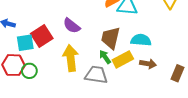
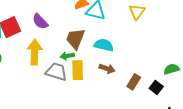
green arrow: (105, 57) -> (67, 56), turned -72
yellow rectangle: (123, 59) -> (78, 70), moved, turned -72

